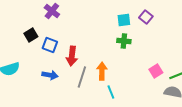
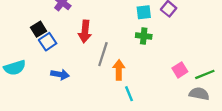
blue square: (50, 45) -> (48, 42), moved, turned 35
red arrow: (72, 56) -> (85, 31), moved
gray line: (82, 77) -> (103, 54), moved

